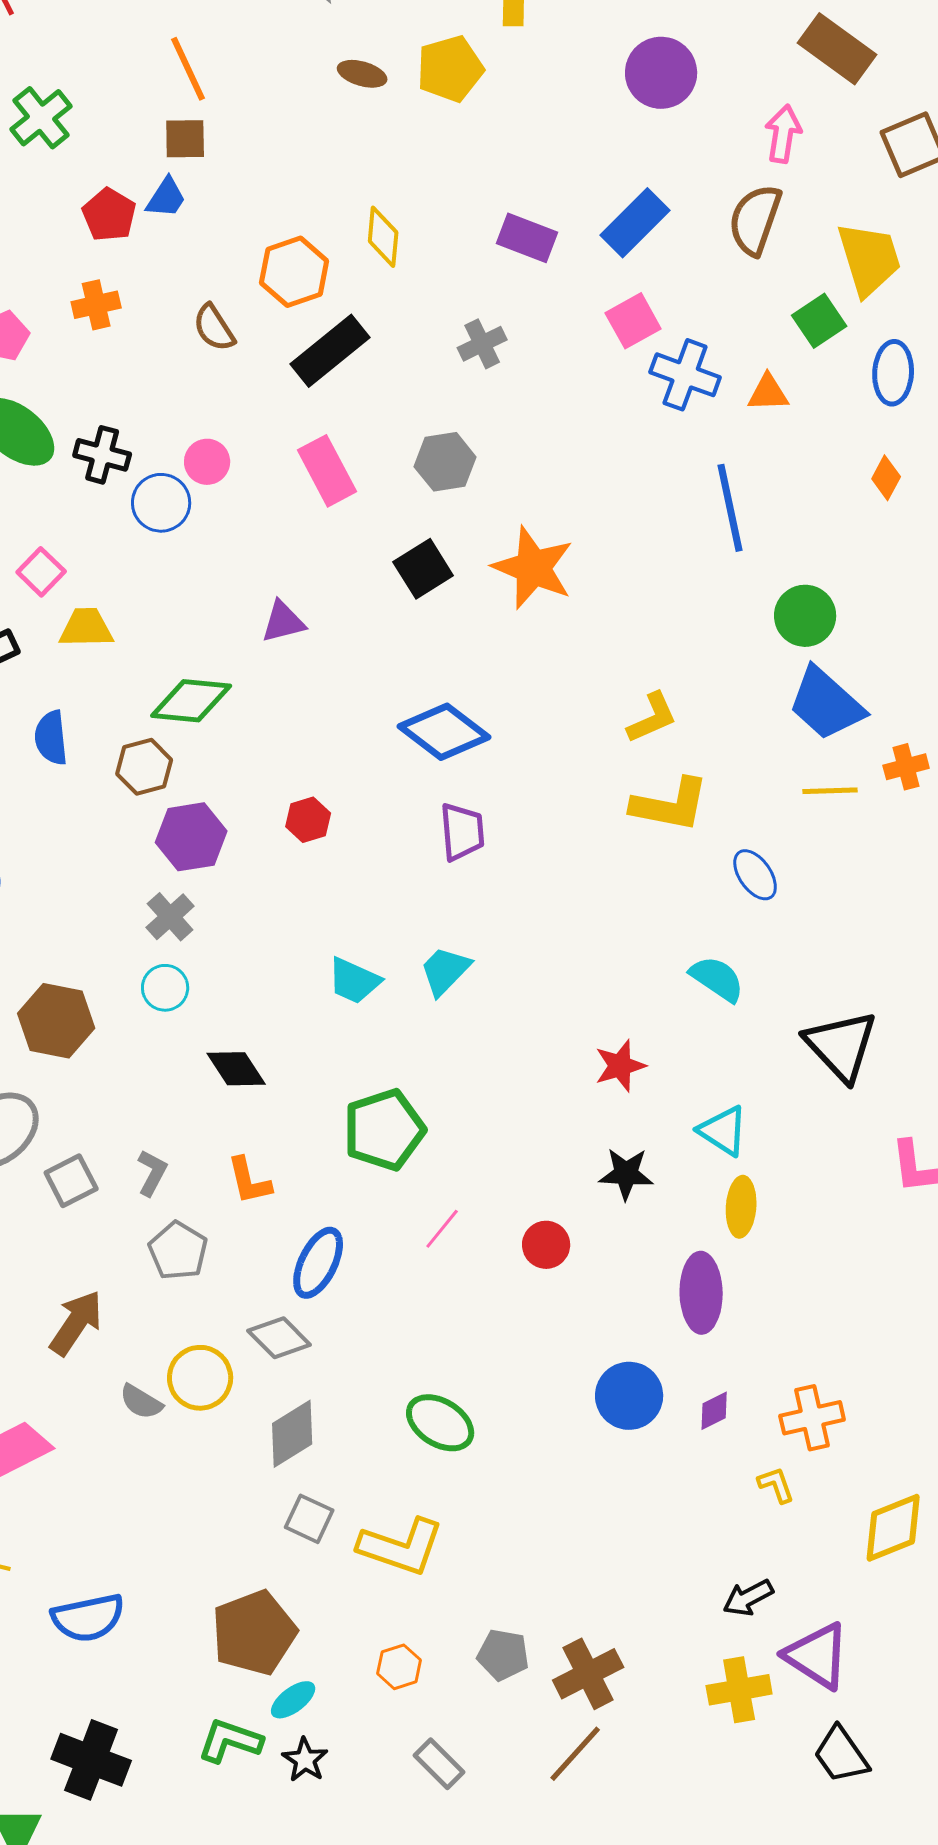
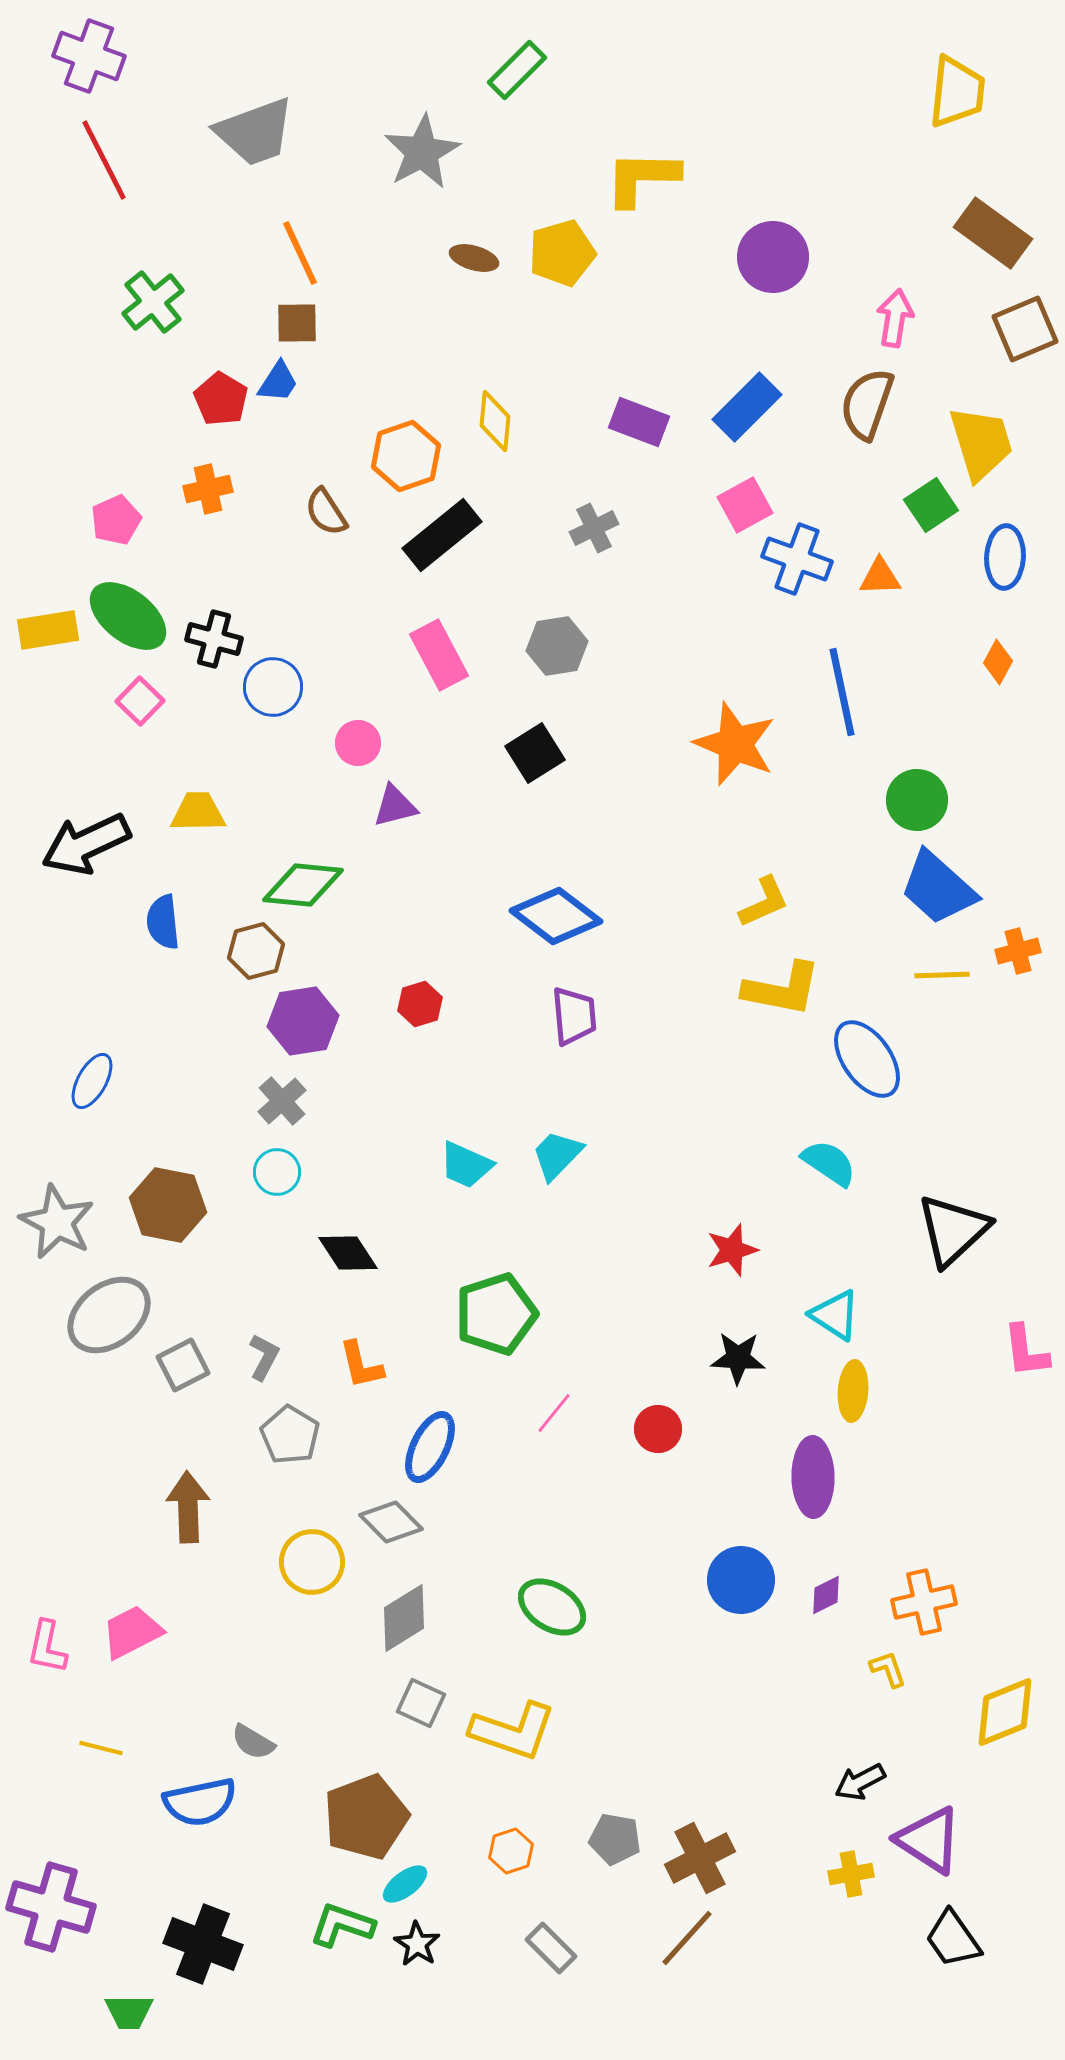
brown rectangle: (837, 49) -> (993, 233), moved
pink circle: (207, 462) -> (358, 743), moved
orange star: (533, 568) -> (735, 744), moved
pink square: (41, 572) -> (140, 701), moved
blue ellipse: (755, 875) -> (867, 1059), size x1.5
black triangle: (841, 1046) -> (953, 1230), turned 30
brown arrow: (76, 1323) -> (188, 1507), turned -36
gray semicircle: (141, 1402) -> (253, 1742), moved
yellow cross: (739, 1690) -> (851, 1874), size x0.7

